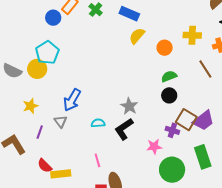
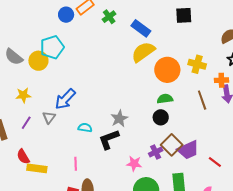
yellow semicircle: (137, 36) -> (143, 52), size x1.4
orange circle: (165, 48) -> (167, 70), size x1.6
purple cross: (172, 130) -> (156, 152), turned 32

